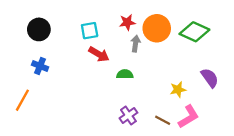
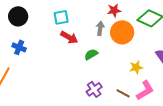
red star: (127, 22) -> (114, 10), moved
orange circle: (157, 28) -> (122, 32), moved
green semicircle: (125, 74) -> (91, 54), turned -32

